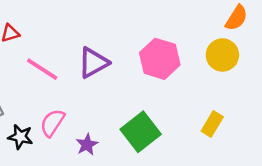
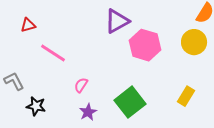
purple triangle: (93, 63) -> (117, 21), moved
pink semicircle: (52, 123) -> (81, 85), moved, size x0.7

